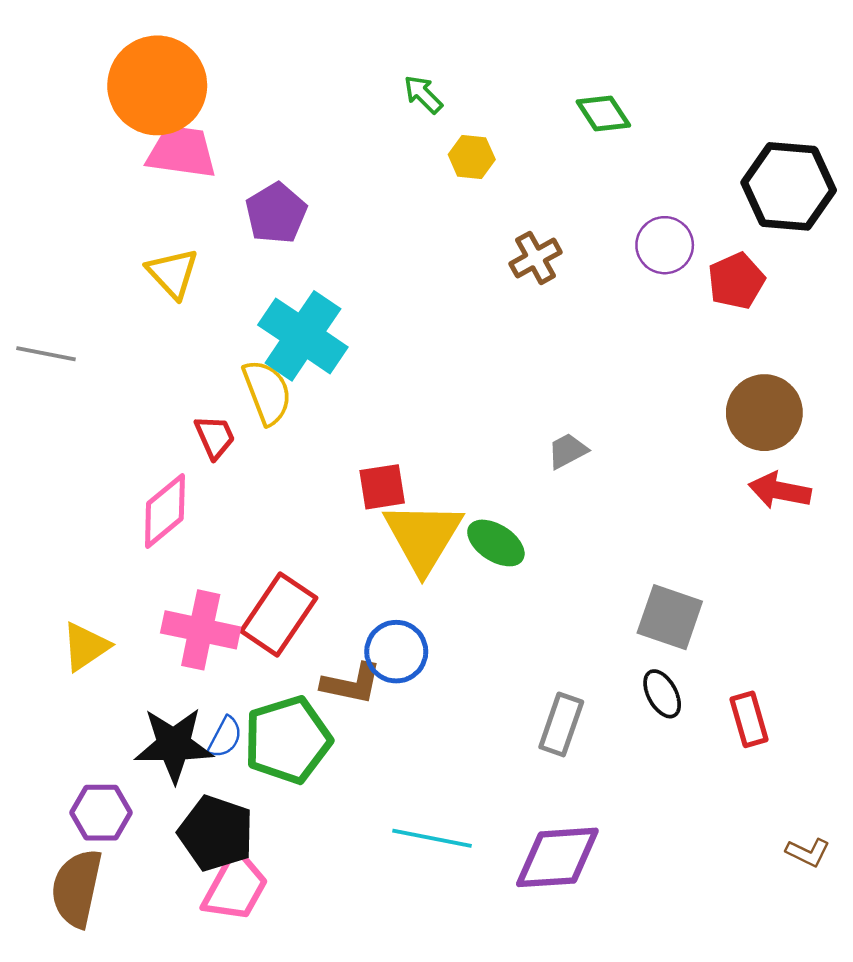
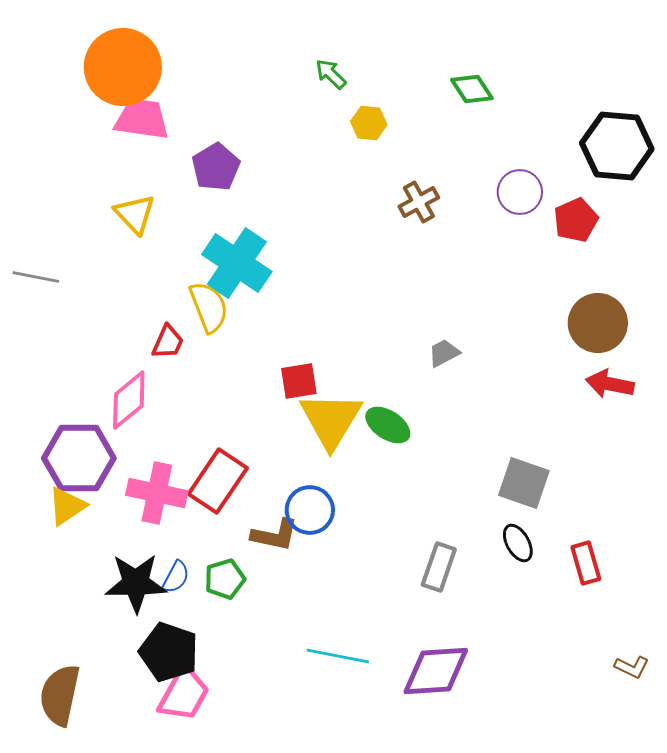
red trapezoid: (215, 437) -> (168, 342), turned 48
green pentagon: (288, 740) -> (225, 579), size x0.6
purple hexagon: (101, 813) -> (79, 458), moved, size x1.5

